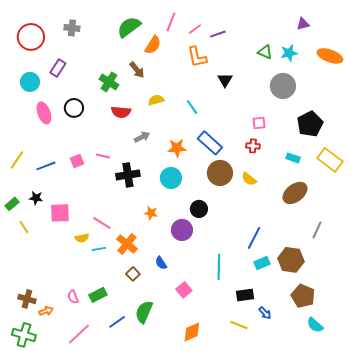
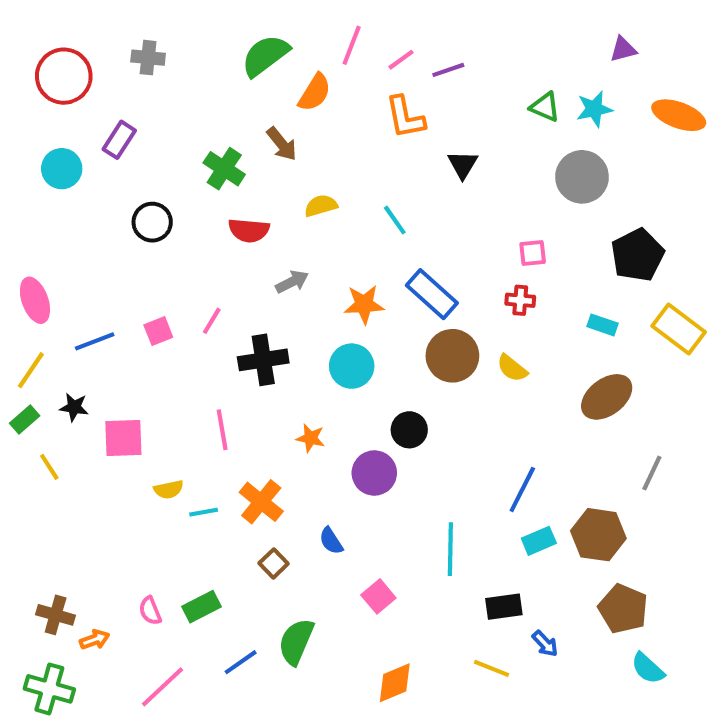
pink ellipse: (44, 113) -> (35, 300), moved
pink line: (103, 156) -> (212, 321), turned -72
yellow line: (17, 160) -> (31, 370), moved
pink line: (102, 223) -> (222, 430), moved, turned 48

